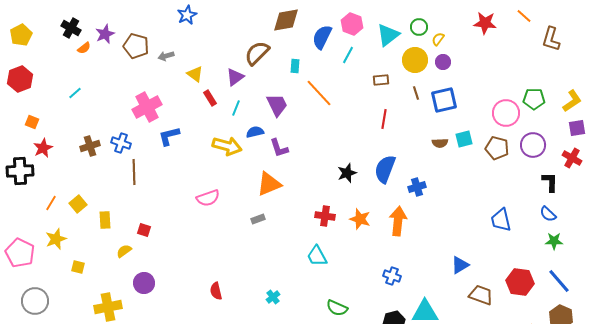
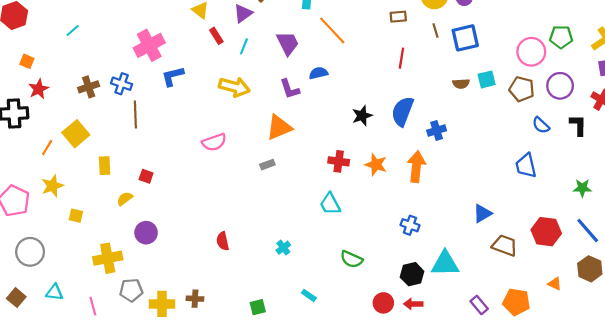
blue semicircle: (255, 132) -> (318, 73), moved
yellow square: (78, 204) -> (76, 134), moved, size x1.4
blue semicircle: (548, 214) -> (541, 125), moved

